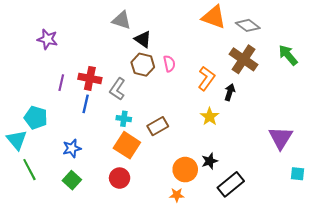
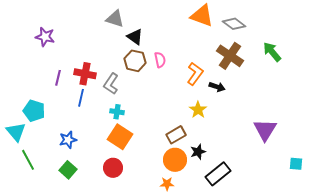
black arrow: (230, 92) -> (217, 87), turned 91
brown rectangle: (158, 126) -> (176, 135), moved
cyan square: (298, 174) -> (296, 164), moved

